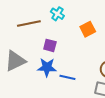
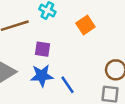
blue line: (67, 77) -> (67, 85), turned 49

